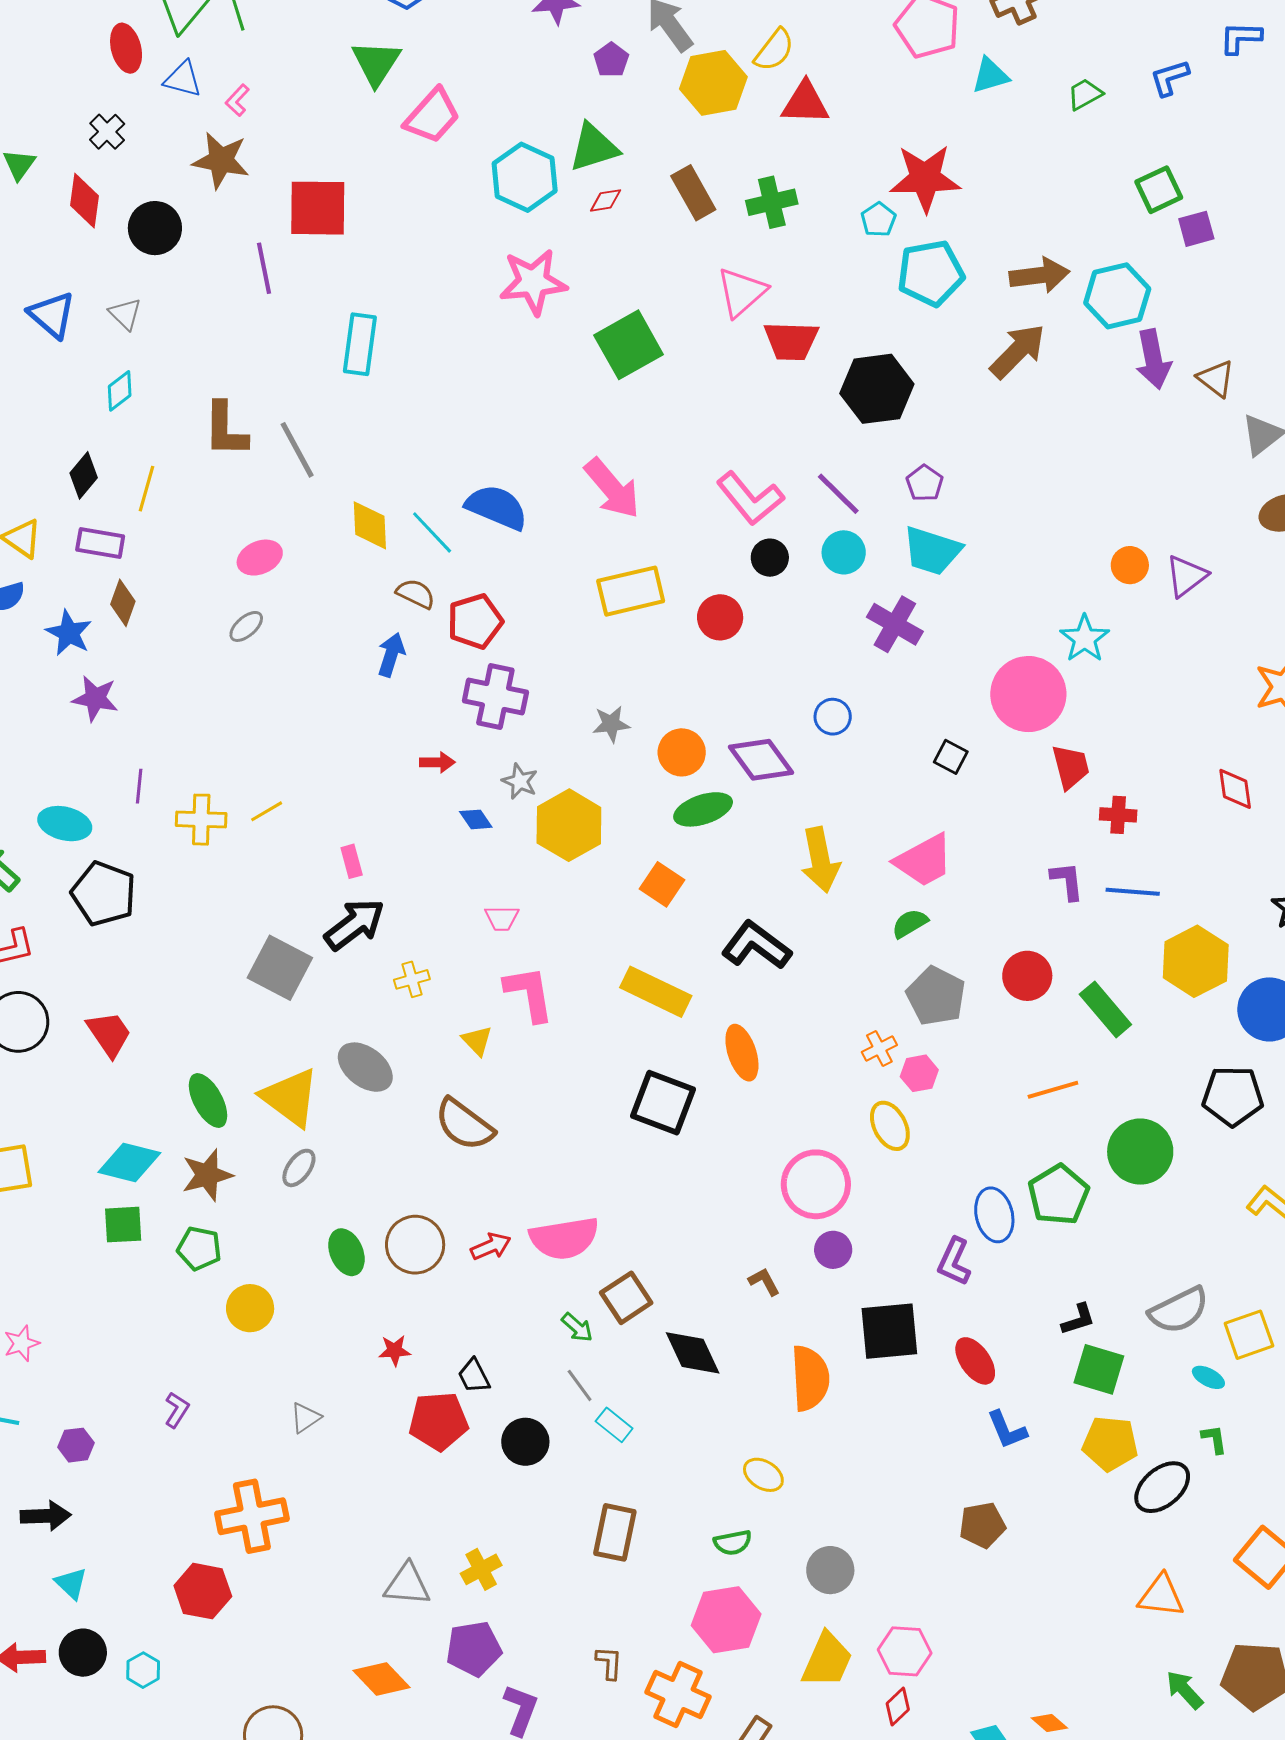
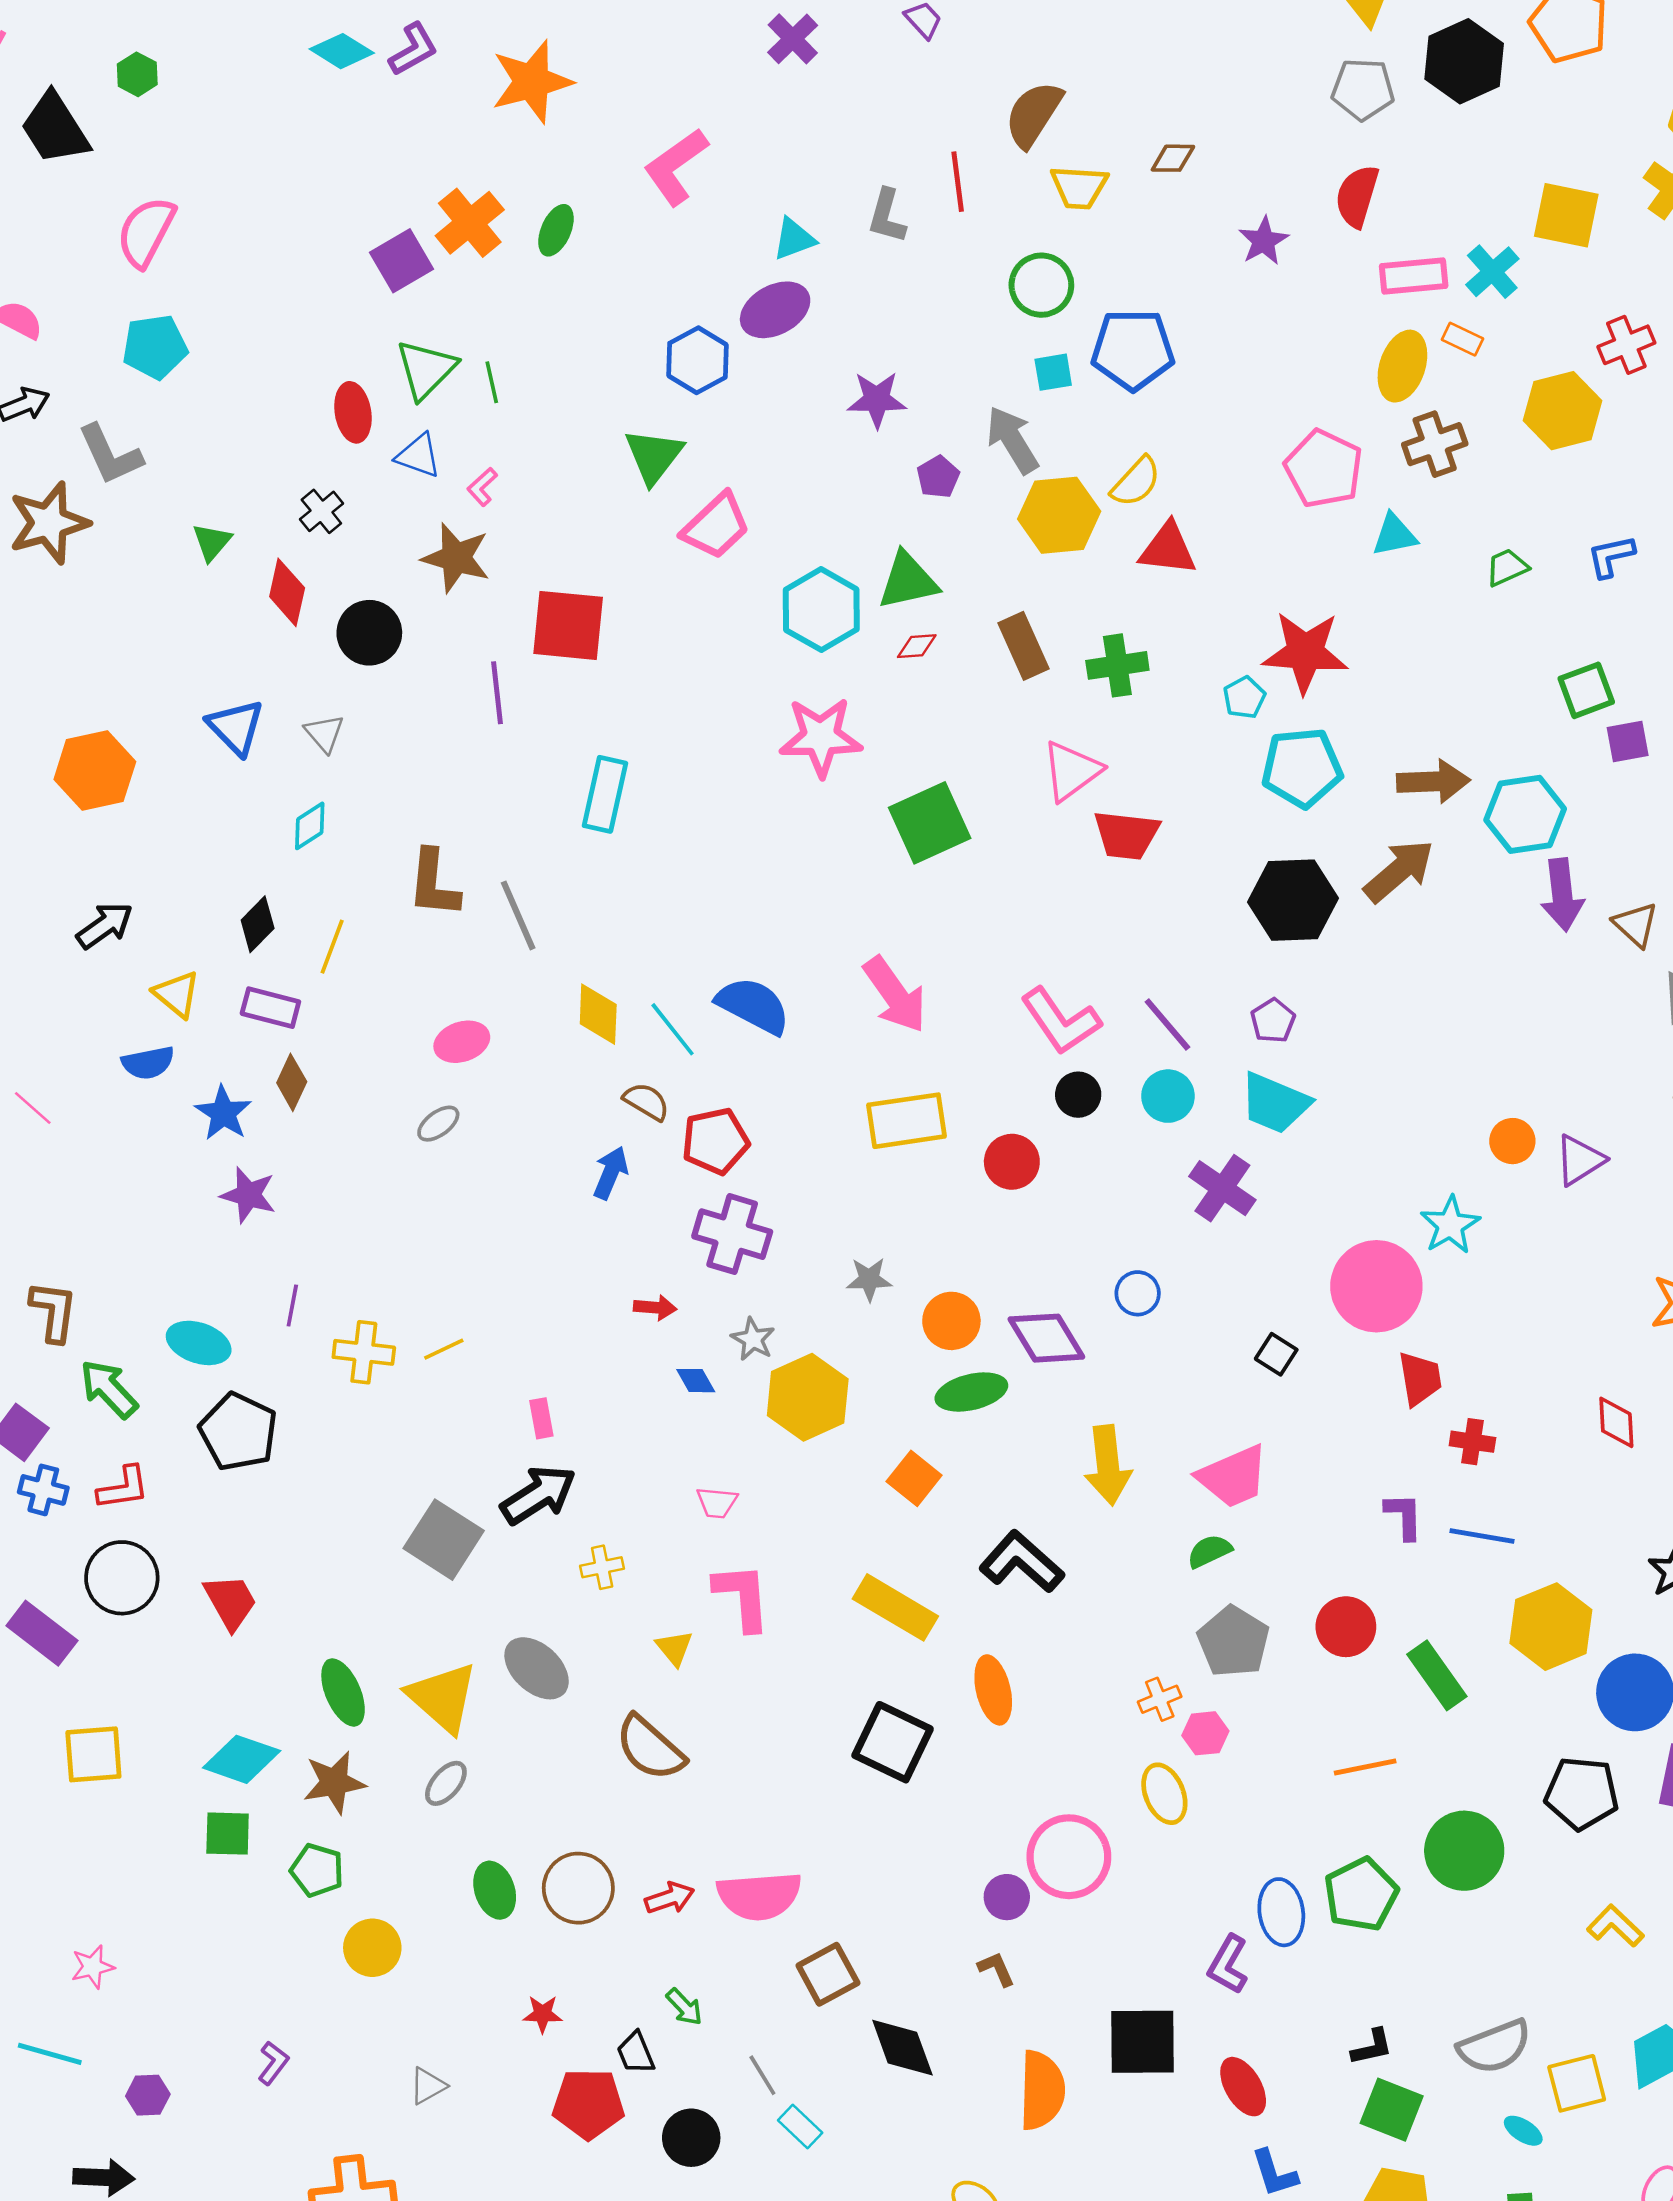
black hexagon: (877, 389) -> (1293, 900), moved
purple circle: (833, 1250) -> (1007, 1897), moved
green arrow: (577, 1327) -> (684, 2007), moved

